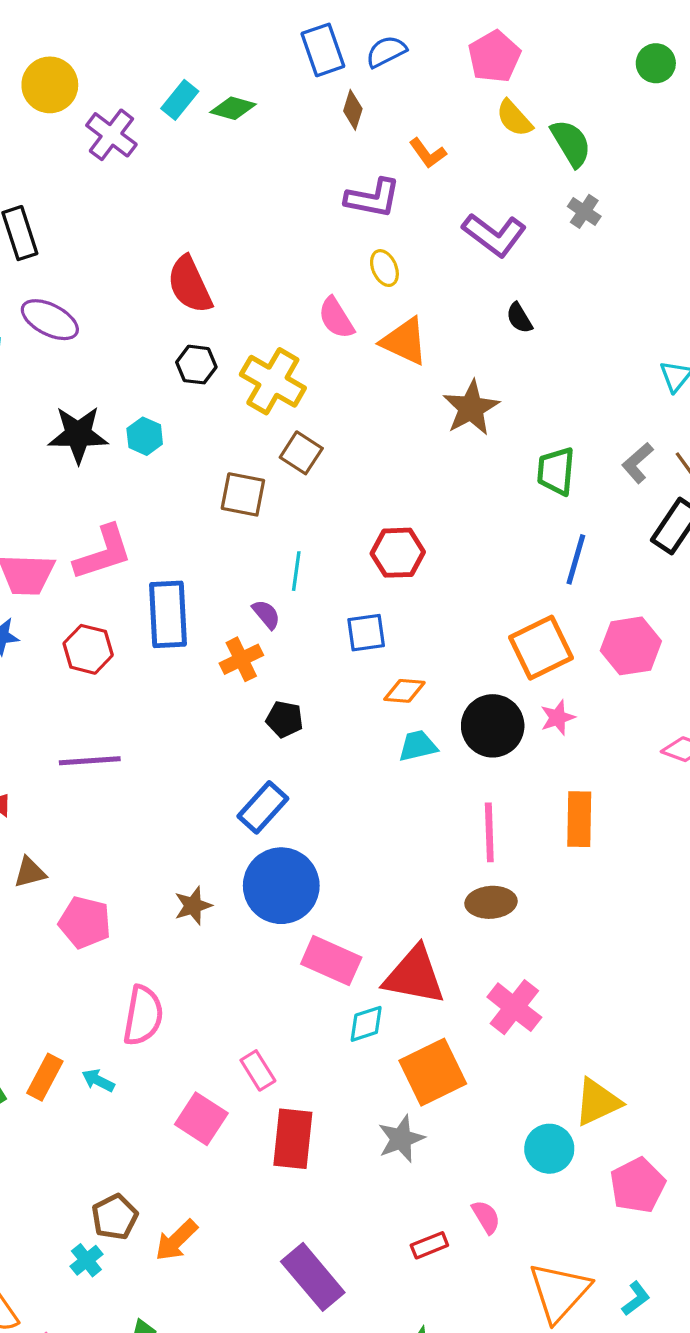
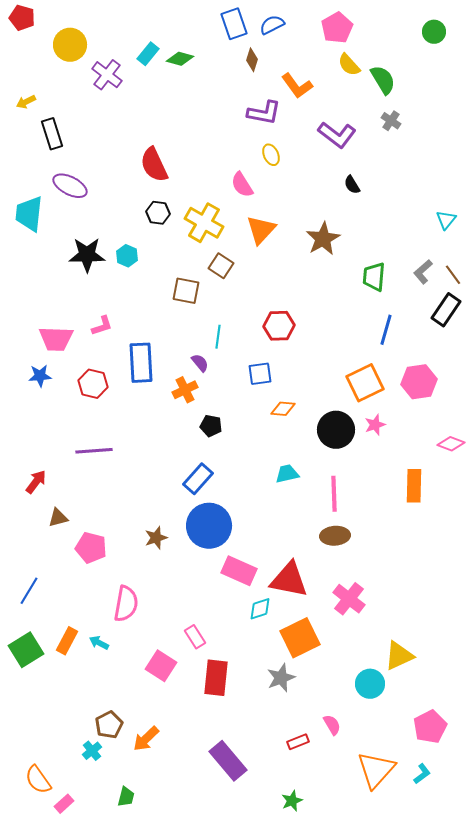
orange L-shape: (428, 153) -> (297, 86), size x1.4
orange triangle: (404, 341) -> (261, 230), moved, turned 48
pink L-shape: (103, 553) -> (102, 326), size x0.6
cyan trapezoid: (418, 746) -> (287, 474), moved
orange rectangle: (579, 819) -> (414, 486), moved
pink pentagon: (638, 1185) -> (430, 727), moved

